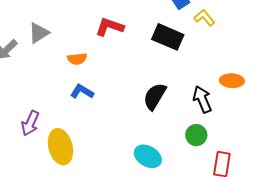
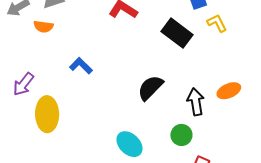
orange semicircle: (77, 59) -> (43, 27), moved
orange ellipse: (232, 81) -> (229, 91), turned -40

